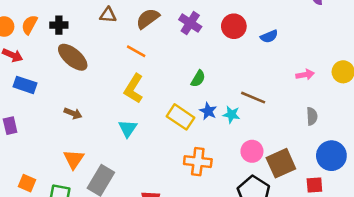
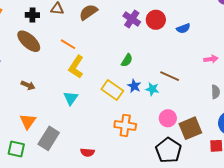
purple cross: (190, 23) -> (132, 19), moved
black cross: (59, 25) -> (32, 15), moved
orange line: (136, 51) -> (68, 44), moved

